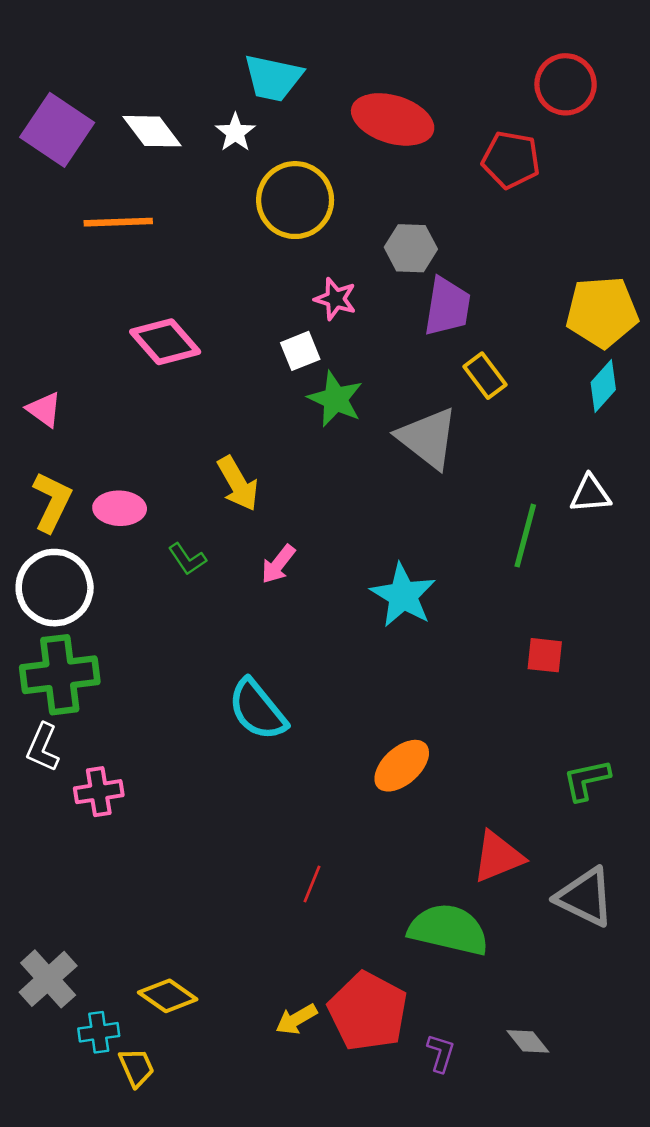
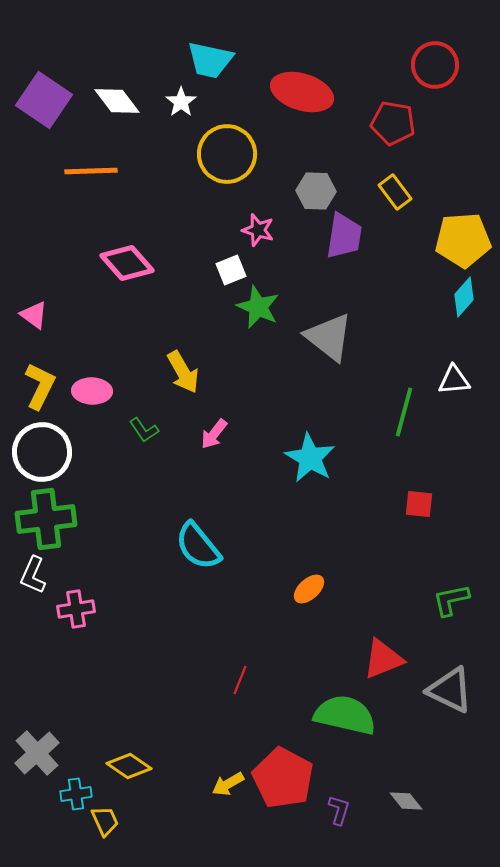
yellow rectangle: (485, 376) -> (395, 192), moved
orange ellipse: (402, 766) -> (309, 589), size x0.7

